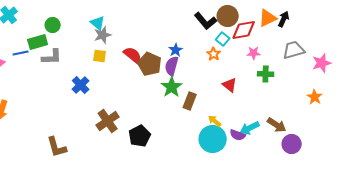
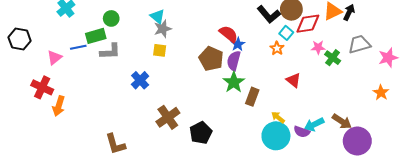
red semicircle: (133, 55) -> (229, 34), moved
green cross: (266, 74) -> (333, 58), moved, turned 35
purple circle: (292, 144) -> (357, 141), size x1.4

